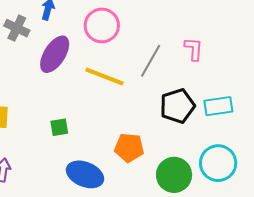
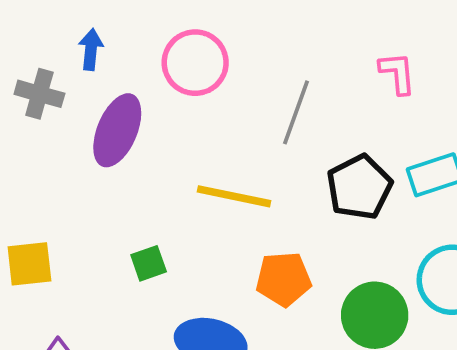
pink L-shape: (194, 49) -> (397, 73), moved
yellow line: (105, 77) -> (234, 196), moved

